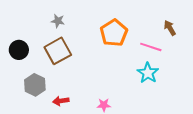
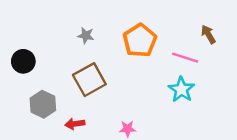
gray star: (58, 21) -> (86, 36), moved
brown square: (58, 51) -> (89, 80), moved

